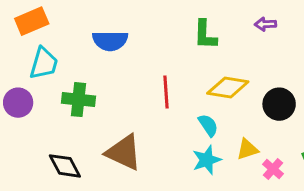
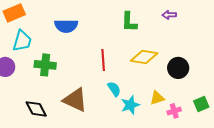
cyan semicircle: (208, 125) -> (114, 89), moved
pink cross: (273, 169) -> (174, 111), turned 32

